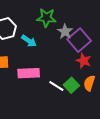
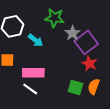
green square: (71, 85) -> (76, 87), turned -35
white line: (56, 86) -> (30, 89), moved

